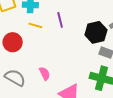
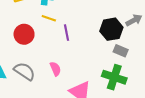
purple line: (60, 20) -> (67, 33), moved

